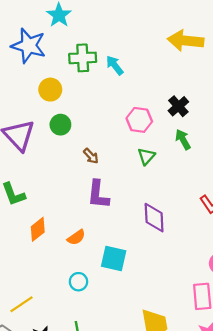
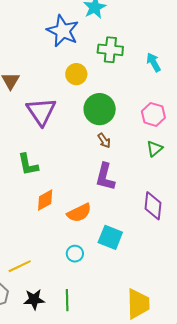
cyan arrow: (115, 65) -> (153, 62), moved
green circle: (60, 125) -> (100, 109), moved, size x1.6
orange semicircle: (76, 237) -> (79, 213), size x1.4

